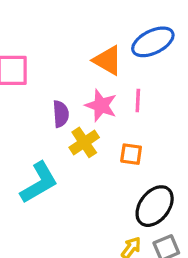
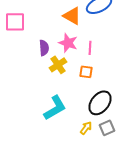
pink line: (138, 101) -> (90, 48), moved
cyan L-shape: (39, 183) -> (55, 108), moved

